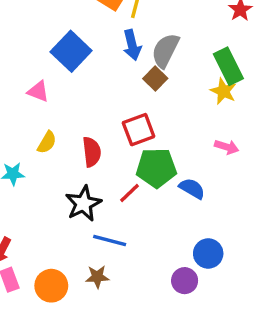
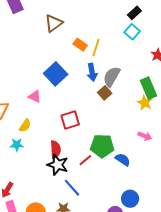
red square: (139, 130) -> (70, 120), moved
yellow semicircle: (47, 142) -> (25, 126), moved
red semicircle: (92, 152) -> (55, 149), moved
black star: (83, 204) -> (58, 165), turned -30
blue line: (110, 241) -> (72, 188), turned 30

